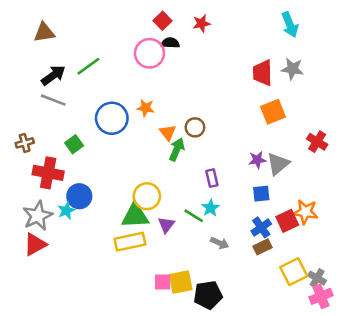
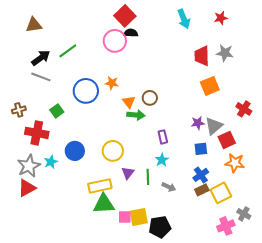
red square: (162, 21) -> (125, 16), size x1.5
red star: (201, 23) -> (221, 18), moved
cyan arrow: (290, 25) -> (184, 19), moved
green arrow: (177, 149) -> (136, 115), turned 72
blue circle: (79, 196) -> (75, 151), moved
green triangle: (135, 216) -> (104, 204), moved
green line: (194, 216) -> (148, 177), moved, turned 56
red square: (287, 221) -> (227, 140), moved
yellow square: (294, 272) -> (221, 193), moved
pink cross: (321, 296) -> (226, 226), moved

